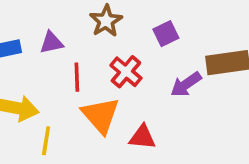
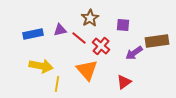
purple square: (166, 34) -> (123, 25), turned 32
red line: (77, 77) -> (79, 38), moved, turned -49
red triangle: (142, 137) -> (124, 82), moved, turned -42

